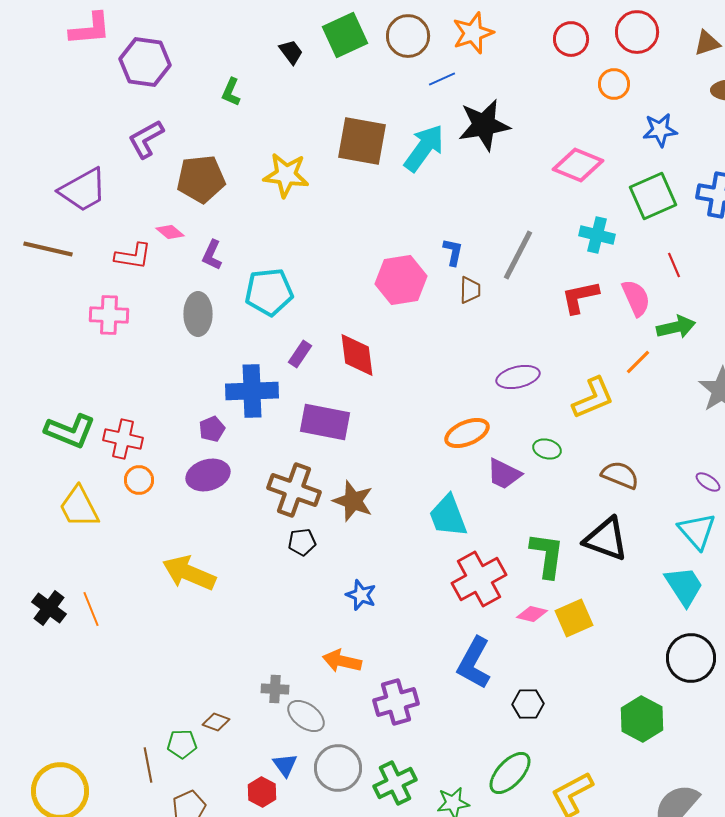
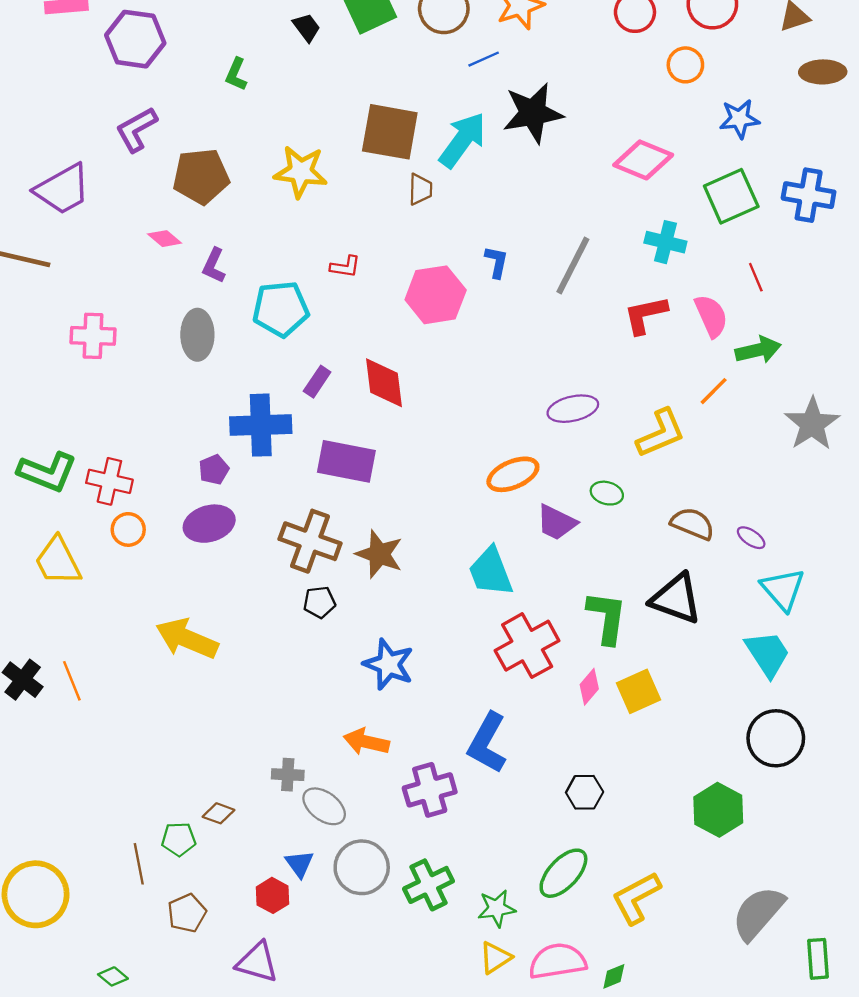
red L-shape: (133, 256) -> (345, 267), moved, size x0.7
brown trapezoid: (470, 290) -> (420, 189), moved
purple ellipse: (708, 482) -> (751, 538), moved
blue star: (361, 595) -> (389, 664), size x1.4
pink diamond: (532, 614) -> (589, 687), turned -64
blue L-shape: (474, 663) -> (487, 743), moved

